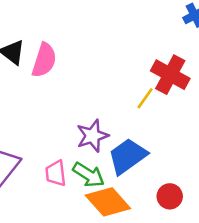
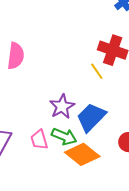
yellow line: (145, 98) -> (97, 71), turned -60

